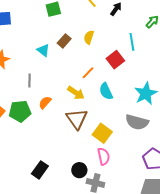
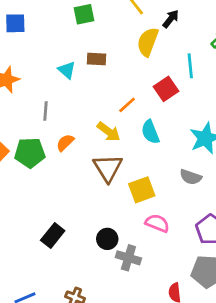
yellow semicircle: (89, 37) -> (148, 42), moved, size x1.5
brown rectangle: (64, 41) -> (96, 59), turned 48
gray semicircle: (137, 122) -> (191, 177), size x0.7
yellow square: (102, 133) -> (142, 190), turned 30
pink semicircle: (104, 156) -> (157, 223), moved, turned -60

